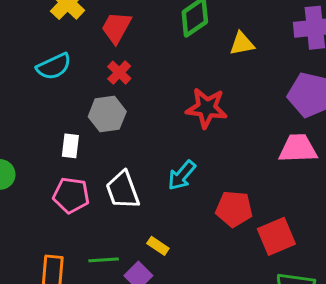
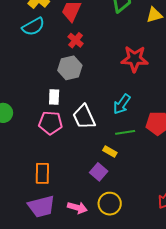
cyan semicircle: (54, 66) -> (33, 27), moved
white rectangle: (70, 146) -> (54, 97), moved
green line: (104, 260) -> (125, 132), moved

